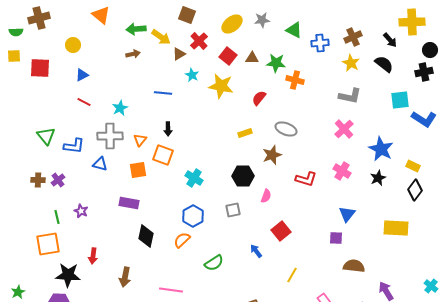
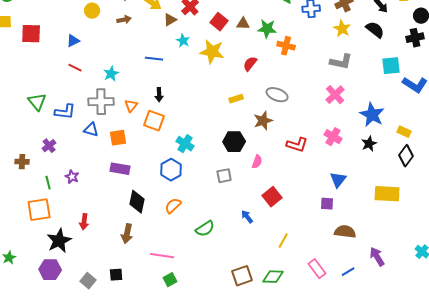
yellow circle: (73, 45) -> (92, 11), moved
orange square: (138, 170) -> (118, 138), moved
brown cross: (38, 180) -> (22, 162), moved
blue hexagon: (193, 216) -> (171, 170), moved
black star: (68, 275) -> (59, 241), turned -30
brown arrow: (125, 277) -> (127, 234), moved

